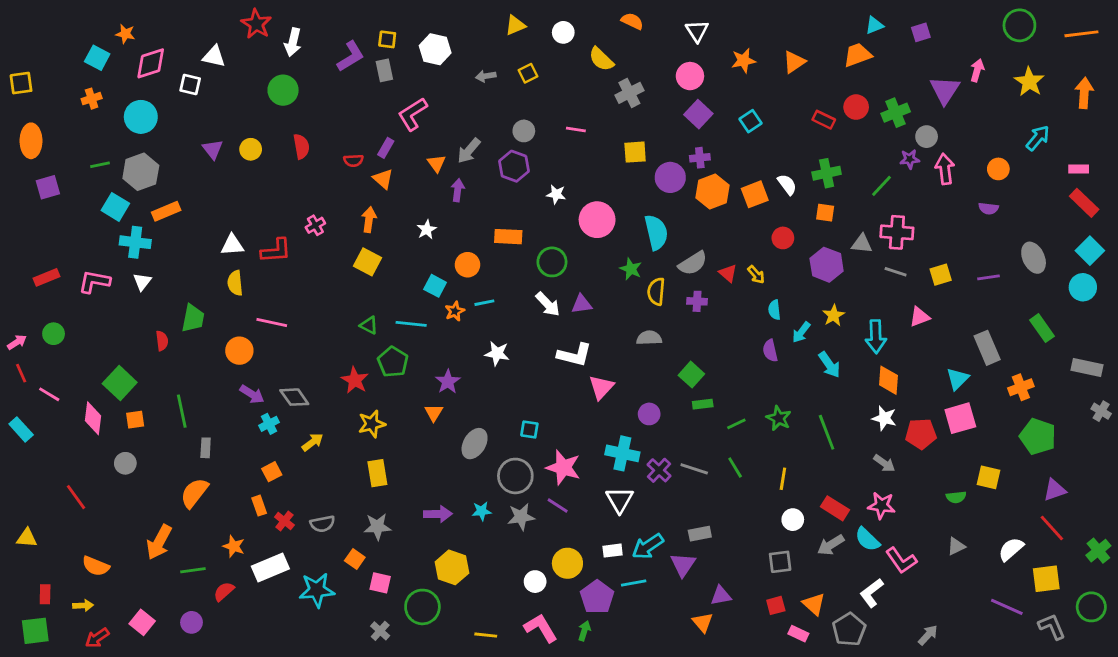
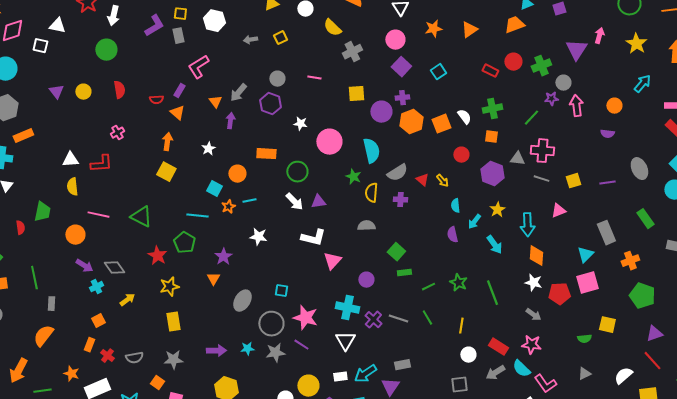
pink cross: (315, 225) -> (117, 133), moved
green triangle: (369, 325) -> (141, 217), moved, size x1.6
orange rectangle: (259, 506) -> (89, 345), turned 40

